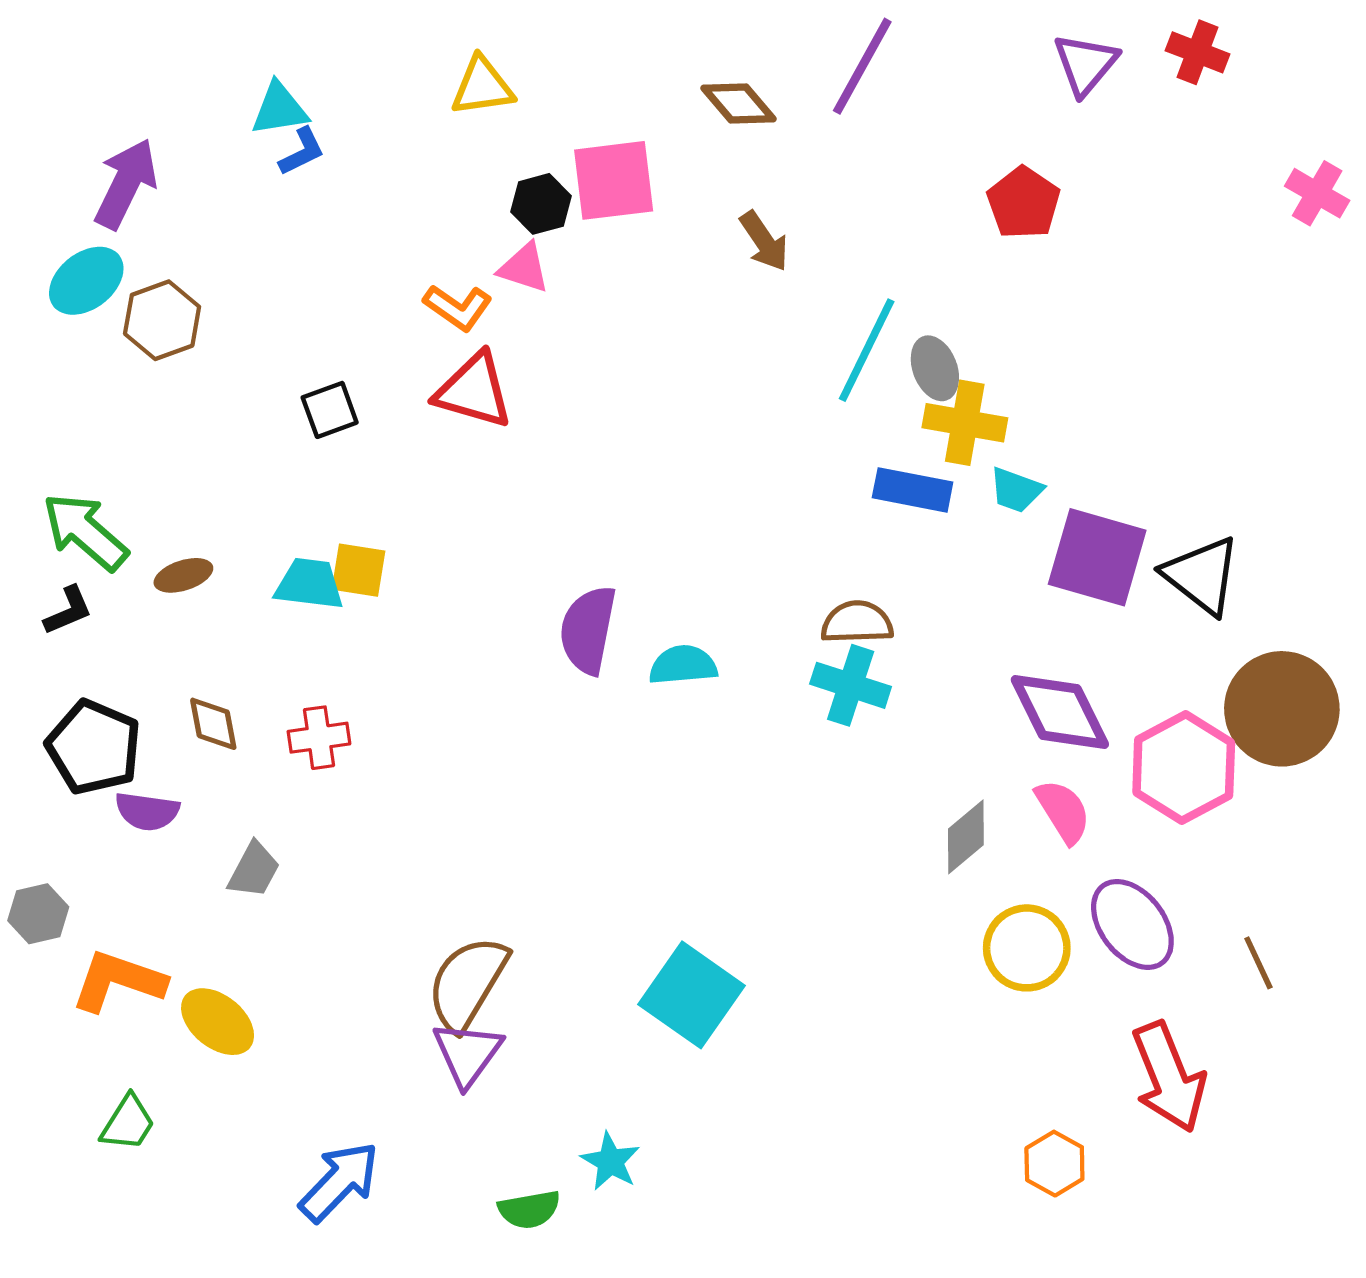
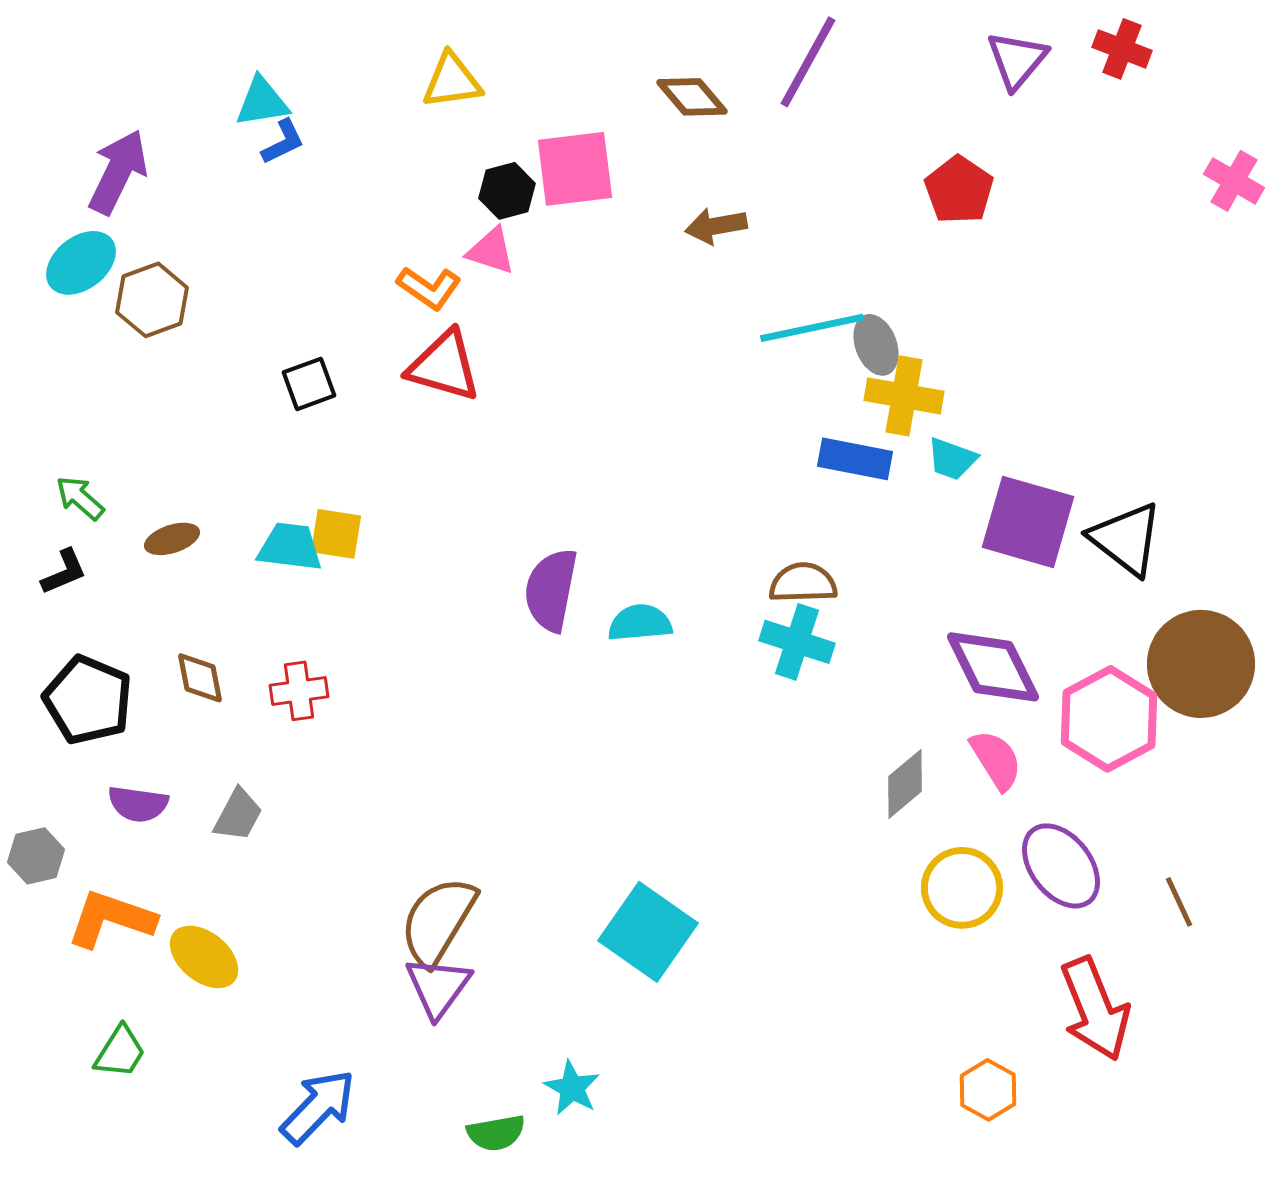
brown arrow: (764, 241) -> (716, 226), turned 114
cyan line: (867, 350) -> (812, 328), turned 52
green arrow: (85, 532) -> (80, 498), size x0.6
purple semicircle: (147, 811) -> (138, 804), moved

